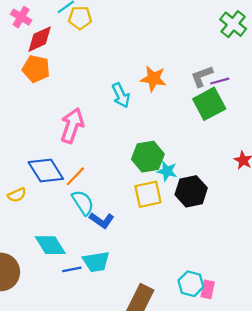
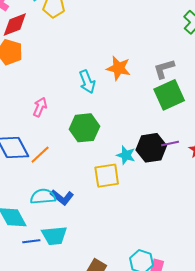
purple line: (220, 81) -> (170, 143), moved
pink arrow: (72, 126) -> (40, 107), size x0.6
green hexagon: (148, 157) -> (84, 128), moved
black hexagon: (191, 191) -> (151, 148), moved
cyan semicircle: (83, 203) -> (43, 196), moved, turned -65

